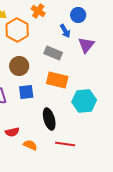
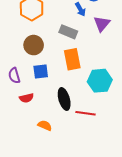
orange rectangle: (57, 80) -> (72, 59), turned 65
red semicircle: (12, 132) -> (26, 98), moved
red line: (65, 144) -> (85, 113), moved

